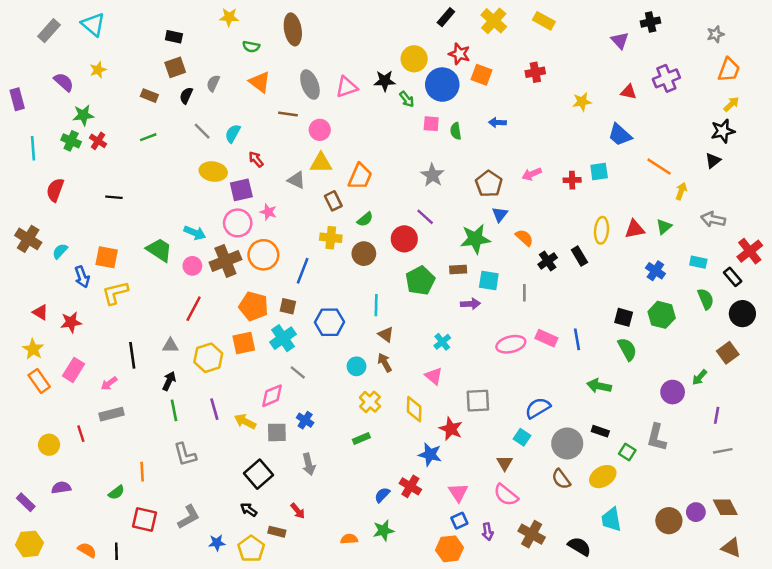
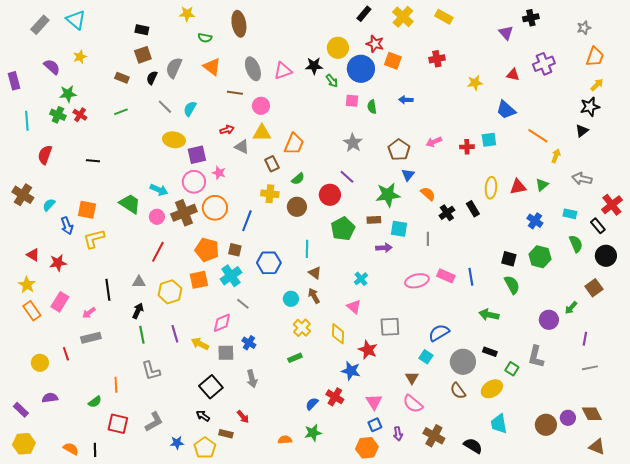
gray semicircle: (213, 83) -> (174, 68), size x1.5
red arrow: (256, 159) -> (227, 130), moved, turned 112

